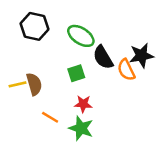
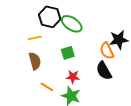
black hexagon: (35, 26) -> (50, 17), moved
black semicircle: (103, 57) -> (104, 71), moved
yellow line: (17, 84) -> (35, 38), moved

